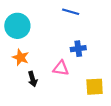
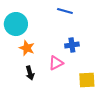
orange star: (21, 57) -> (27, 48), moved
pink triangle: (61, 68) -> (56, 63), turned -35

